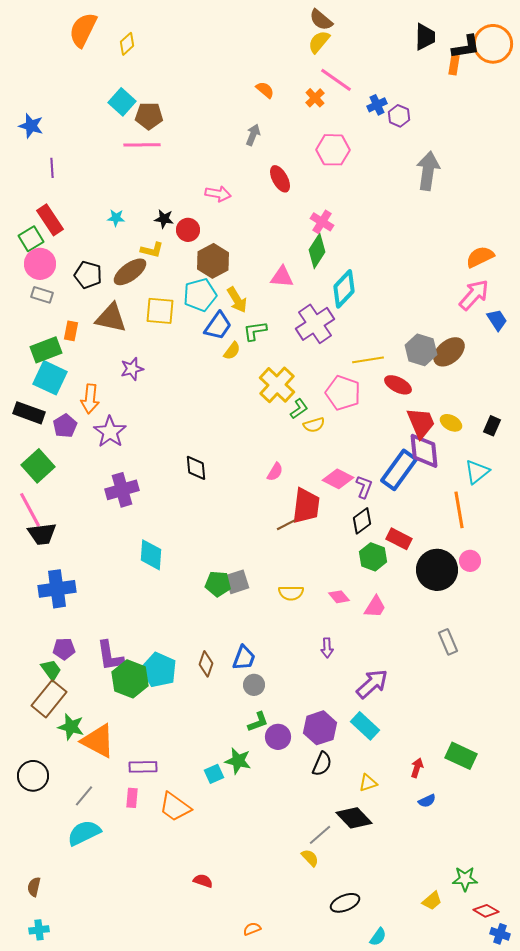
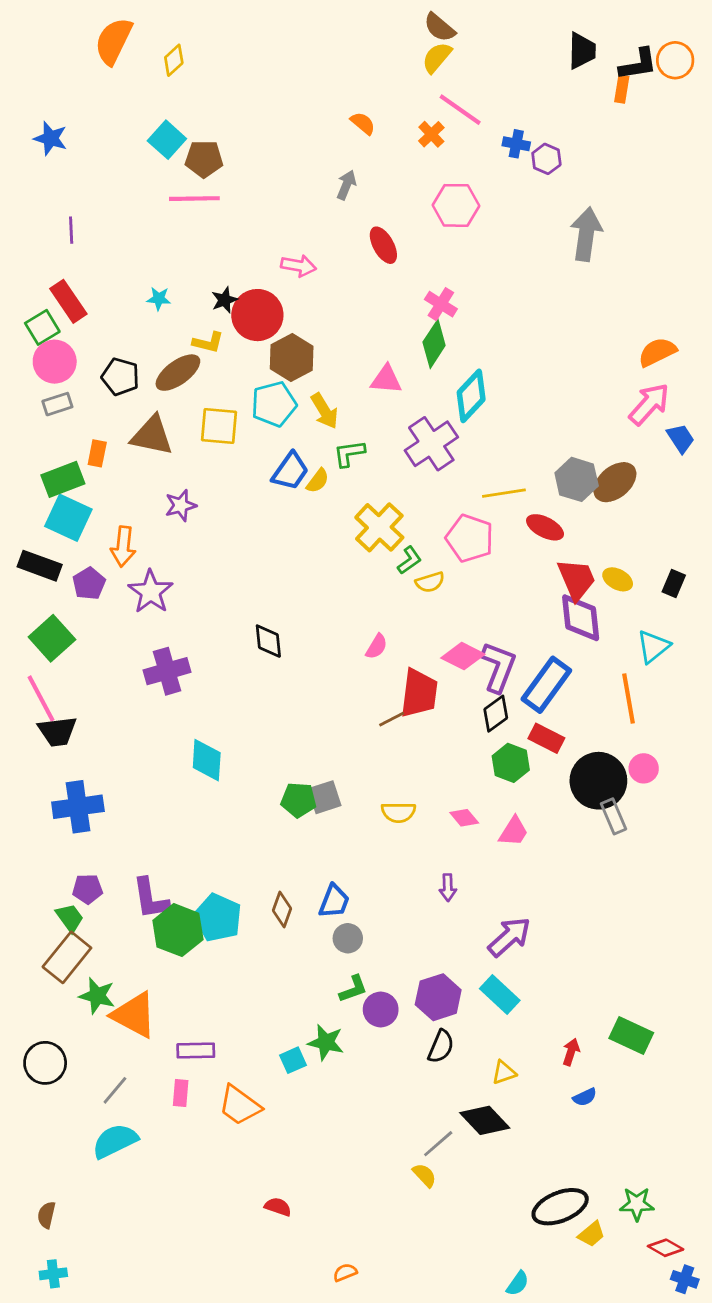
orange circle: (493, 44) -> (675, 60), size x0.7
blue cross: (377, 105) -> (516, 144), turned 36
blue star: (31, 126) -> (51, 138), moved
black star: (164, 219) -> (225, 300), turned -30
red circle: (188, 230) -> (257, 315), size x1.6
gray rectangle: (42, 295) -> (57, 404), turned -35
blue trapezoid: (218, 326) -> (290, 471), moved
blue rectangle: (399, 470) -> (546, 685), moved
purple L-shape: (364, 487) -> (498, 667), size x1.6
gray rectangle: (448, 642) -> (614, 816), moved
black ellipse: (345, 903) -> (560, 1207), moved, size x1.4

